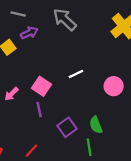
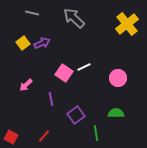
purple arrow: (29, 33) -> (42, 43), moved
pink square: (41, 86) -> (64, 73), moved
green semicircle: (96, 125) -> (116, 113), moved, turned 112

